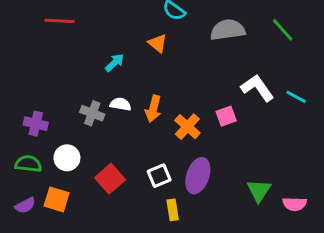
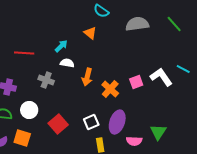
red line: (60, 21) -> (24, 53), moved
white L-shape: (257, 88) -> (161, 77), moved
white semicircle: (121, 104) -> (67, 63), moved
pink semicircle: (295, 204) -> (134, 141), moved

